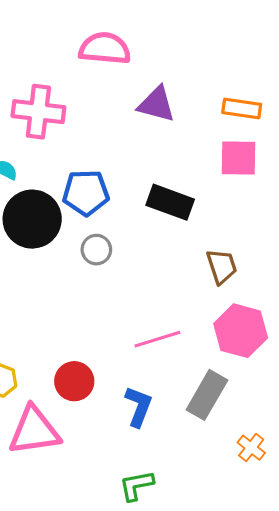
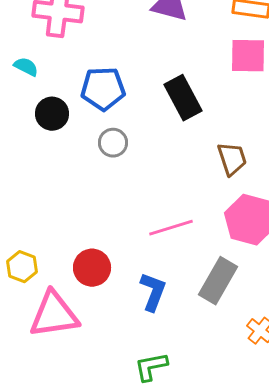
black rectangle: (170, 202) -> (183, 98), turned 42
black circle: (32, 219) -> (52, 114), size x0.6

